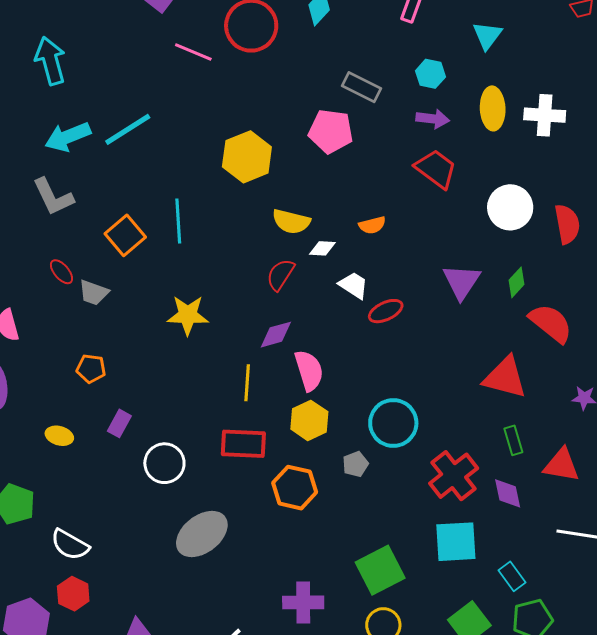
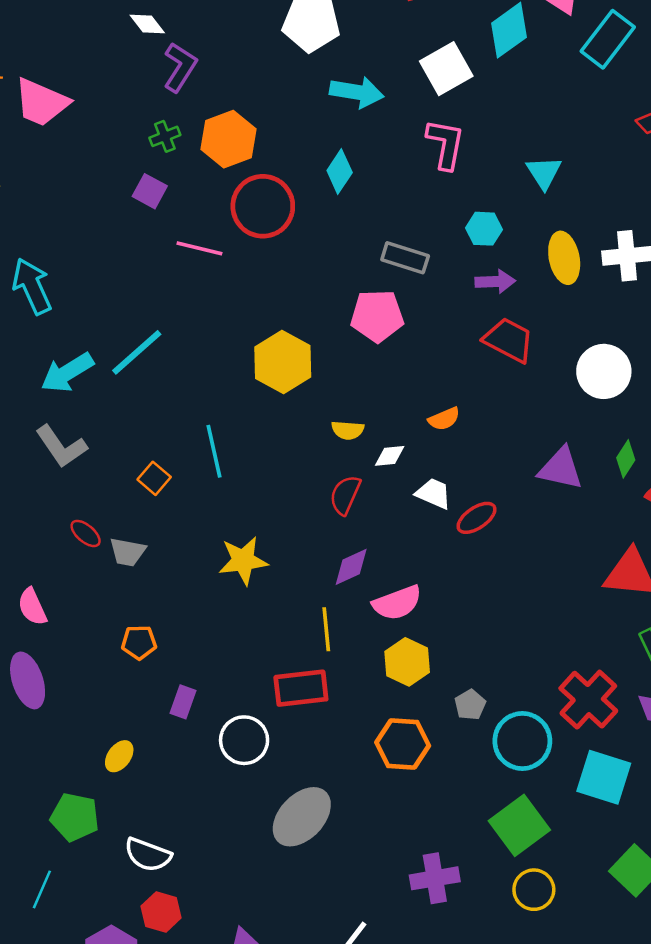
yellow semicircle: (291, 222) -> (348, 430), size x0.7
orange square: (125, 235) -> (154, 478), size x0.7
purple triangle: (462, 282) -> (561, 469), turned -42
pink semicircle: (309, 370) -> (397, 603), turned 96
cyan circle: (393, 423) -> (522, 741), moved
yellow ellipse: (59, 436) -> (119, 756), moved, turned -60
red rectangle: (243, 444) -> (301, 688), moved
cyan square: (456, 542) -> (604, 777), turned 30

